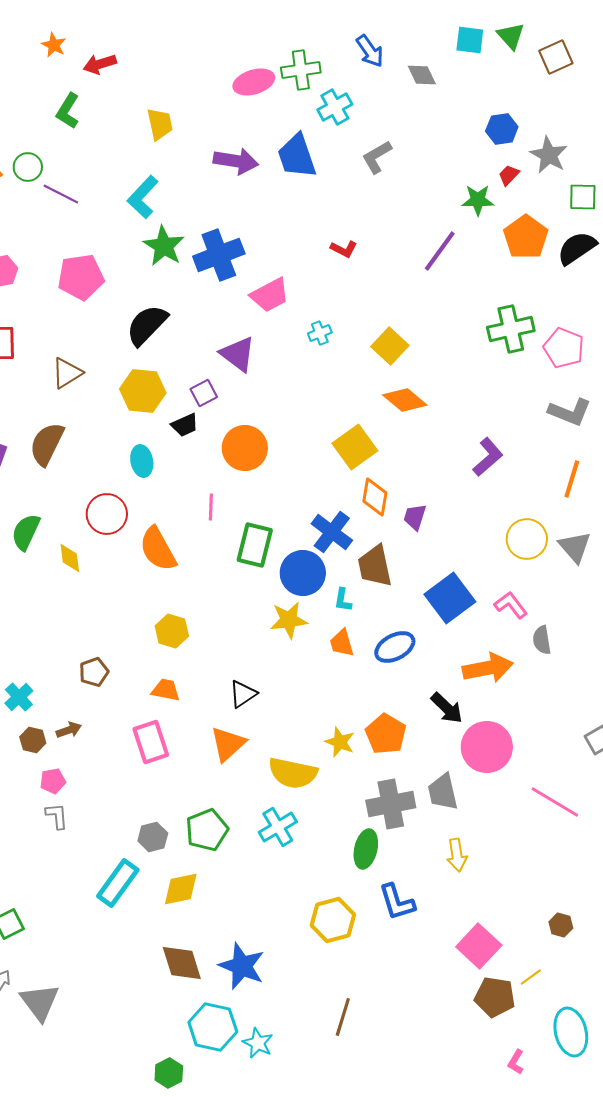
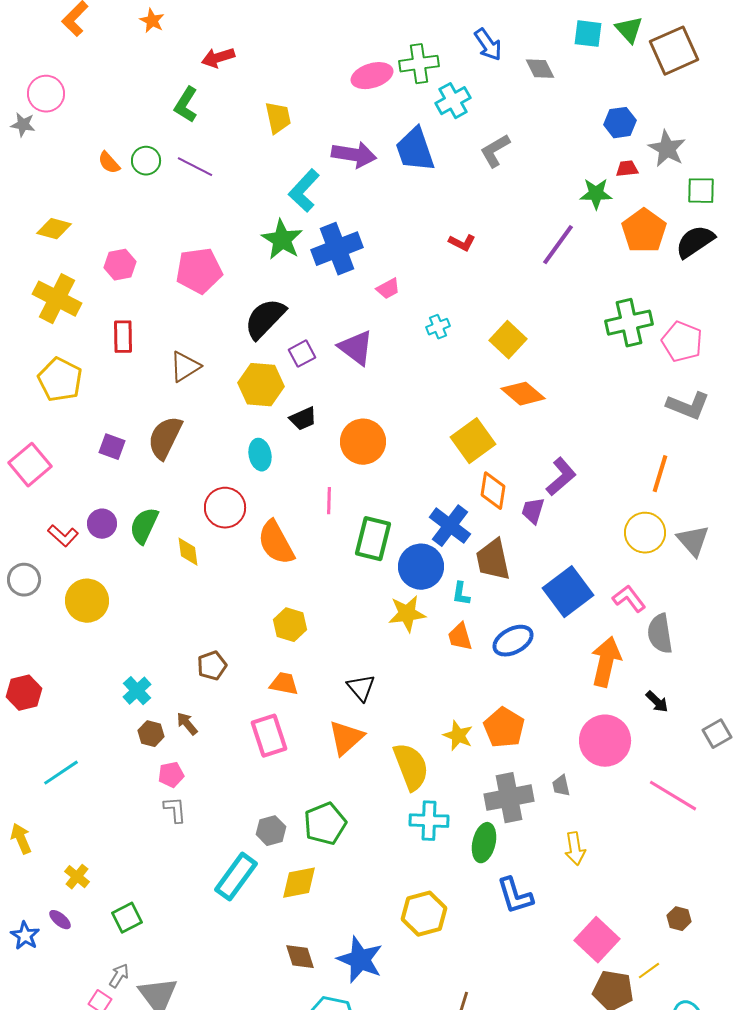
orange star: (54, 45) -> (152, 21), moved
brown square: (556, 57) -> (674, 51), size x1.4
red trapezoid: (509, 175) -> (627, 169), turned 40
purple line: (61, 194) -> (195, 167), moved
cyan L-shape: (143, 197) -> (304, 191), moved
pink trapezoid: (270, 295) -> (388, 289), size x0.6
purple square: (204, 393) -> (302, 354), moved
purple L-shape: (488, 457) -> (561, 477), moved
orange line: (572, 479) -> (660, 474), moved
gray semicircle: (542, 640) -> (660, 634), size x1.4
orange arrow: (488, 668) -> (606, 662), turned -66
black triangle: (243, 694) -> (361, 688), turned -36
black arrow: (447, 708) -> (657, 702), moved, size x0.7
brown arrow: (69, 730) -> (187, 724), turned -110
yellow semicircle: (293, 773) -> (411, 767), turned -123
gray trapezoid: (443, 792) -> (561, 786), size x0.6
cyan cross: (278, 827) -> (429, 821), moved, turned 33
yellow hexagon: (333, 920) -> (424, 914), moved
brown diamond: (182, 963) -> (300, 957), size x0.7

